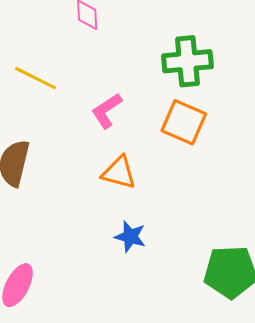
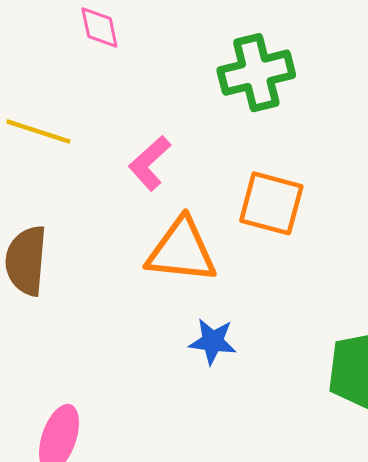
orange square: (184, 122) -> (271, 203), moved
orange triangle: (119, 173) -> (182, 251), size x1.4

